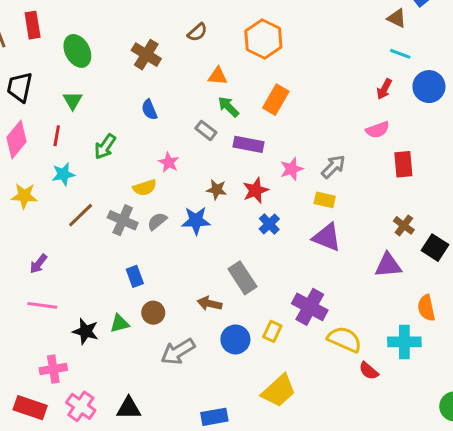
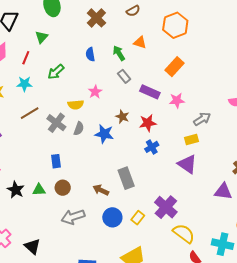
green arrow: (228, 107) -> (119, 53), moved
pink star: (292, 169) -> (177, 100), moved
yellow rectangle: (325, 200) -> (192, 139), turned -40
gray semicircle: (157, 221) -> (79, 129), turned 136
black triangle: (129, 408) -> (32, 246), turned 30

